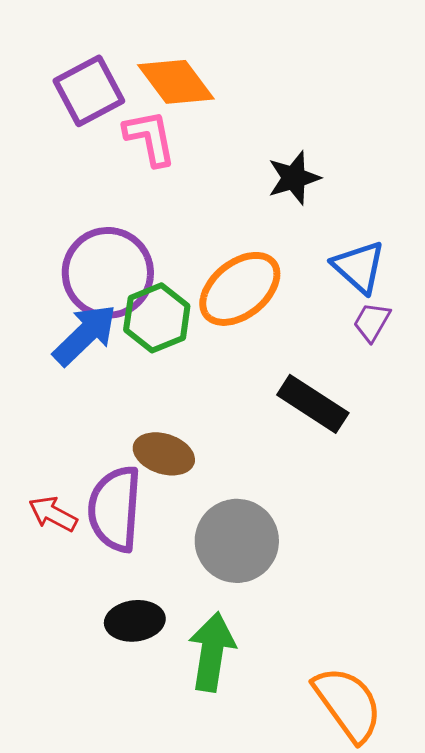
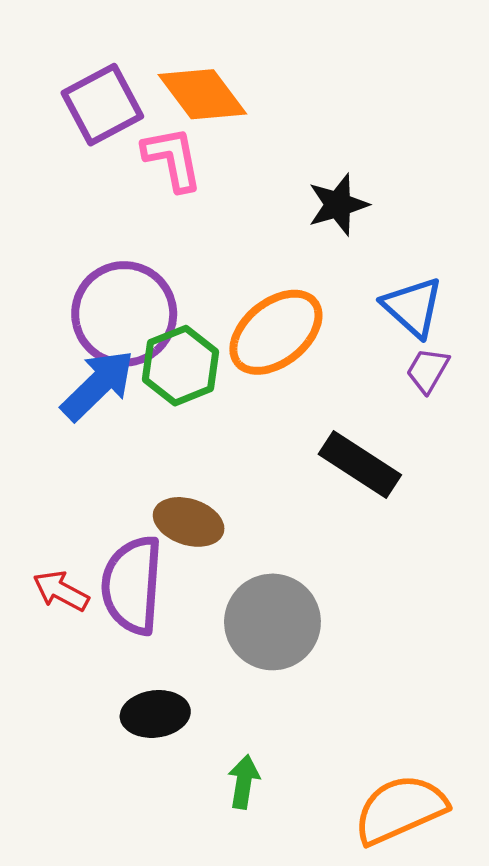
green arrow: (212, 652) -> (244, 782), moved, size x0.6
orange semicircle: (348, 704) -> (400, 809), turned -78

